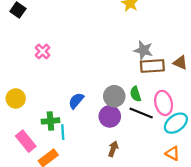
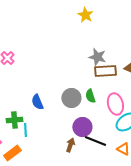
blue semicircle: (76, 101) -> (37, 102), turned -63
black line: (141, 113) -> (95, 141), moved
purple circle: (110, 116) -> (82, 127), moved

